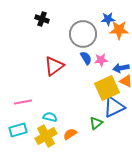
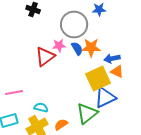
orange star: (119, 30) -> (91, 48), moved
pink star: (101, 60) -> (59, 46), moved
green triangle: (96, 123) -> (87, 114), size x1.6

